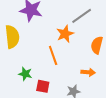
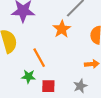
orange line: (53, 55) -> (39, 58), moved

